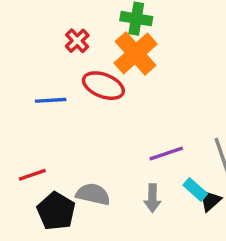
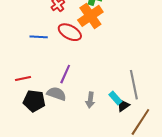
purple line: (166, 154) -> (65, 74), moved, turned -54
black pentagon: (56, 211) -> (34, 101), turned -30

